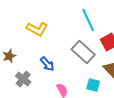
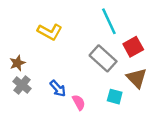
blue arrow: (47, 64) -> (58, 88), moved
gray cross: (23, 79) -> (22, 85), moved

